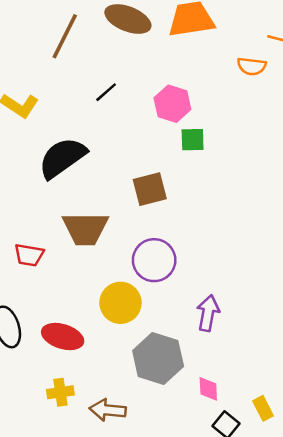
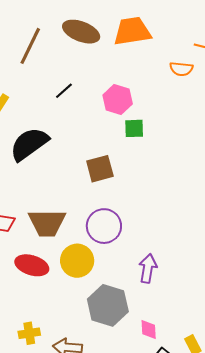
brown trapezoid: (85, 229) -> (47, 223), moved
red ellipse: (63, 337) -> (32, 265), moved

